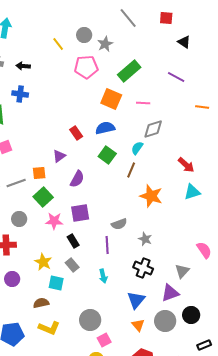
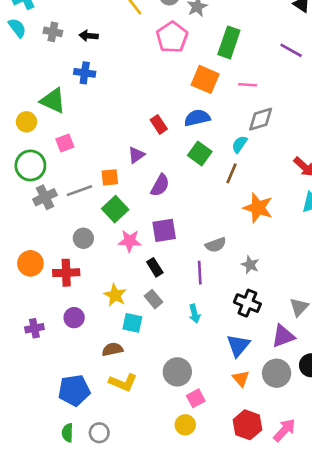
pink pentagon: (86, 67) -> (172, 37), turned -30
green rectangle: (129, 71) -> (229, 42), turned -30

